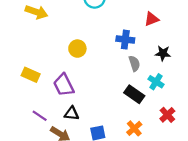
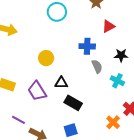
black rectangle: (134, 94) -> (73, 103), moved
black triangle: (72, 114) -> (61, 83), moved
orange cross: (134, 128) -> (113, 122), moved

